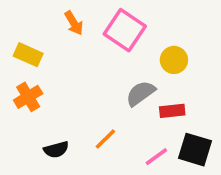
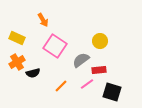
pink square: (125, 30) -> (55, 46), moved
black semicircle: (56, 150) -> (33, 73), moved
pink line: (156, 157) -> (87, 84), moved

